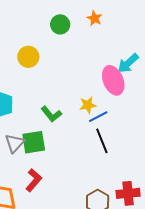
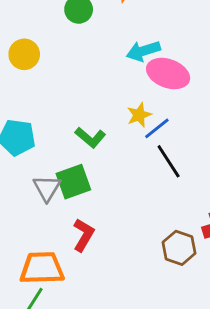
yellow circle: (28, 57) -> (24, 54), moved
cyan arrow: (128, 63) -> (143, 51), moved, turned 35
pink ellipse: (113, 80) -> (168, 74), turned -36

